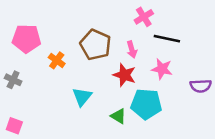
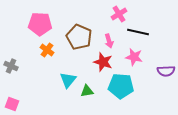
pink pentagon: (26, 39) -> (40, 24), moved
green triangle: (118, 116) -> (87, 91), moved, turned -40

